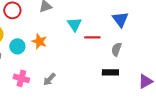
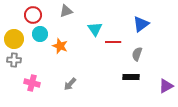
blue triangle: (120, 19) -> (141, 24), turned 30
cyan circle: (17, 46) -> (40, 34), moved
pink cross: (21, 78) -> (32, 83), moved

